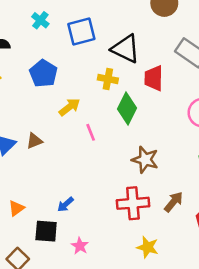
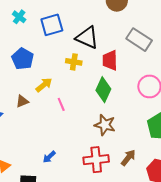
green diamond: (127, 108) -> (103, 90), moved
brown triangle: (34, 141) -> (22, 101), moved
blue arrow: (66, 204) -> (49, 157), moved

